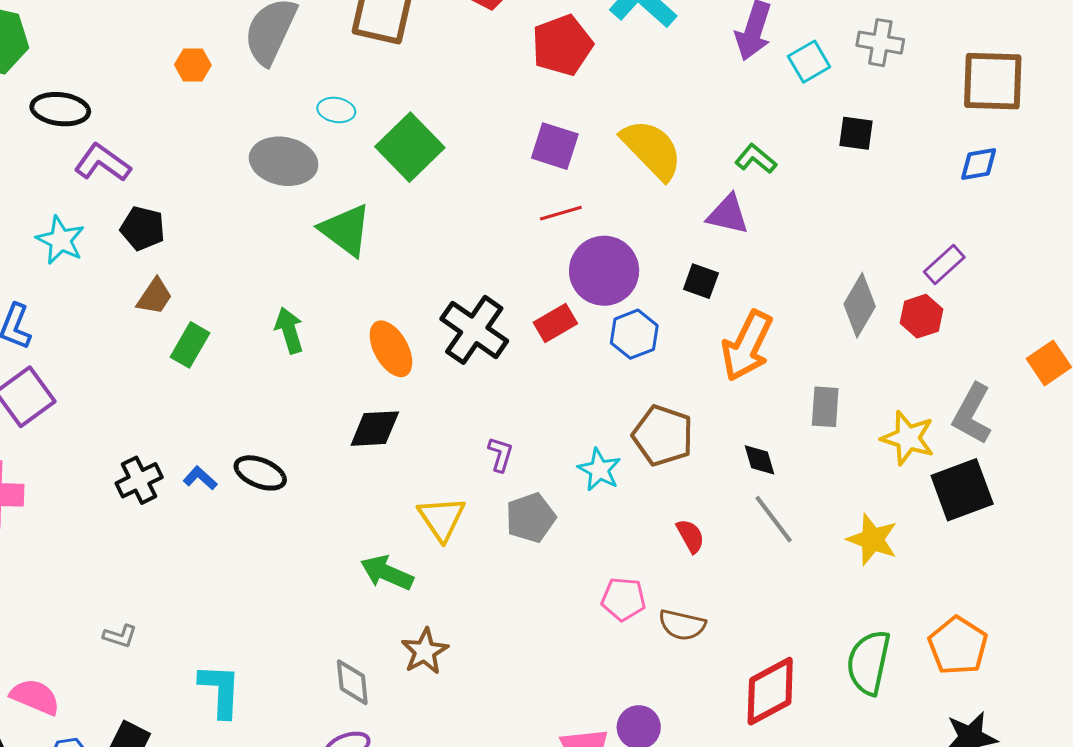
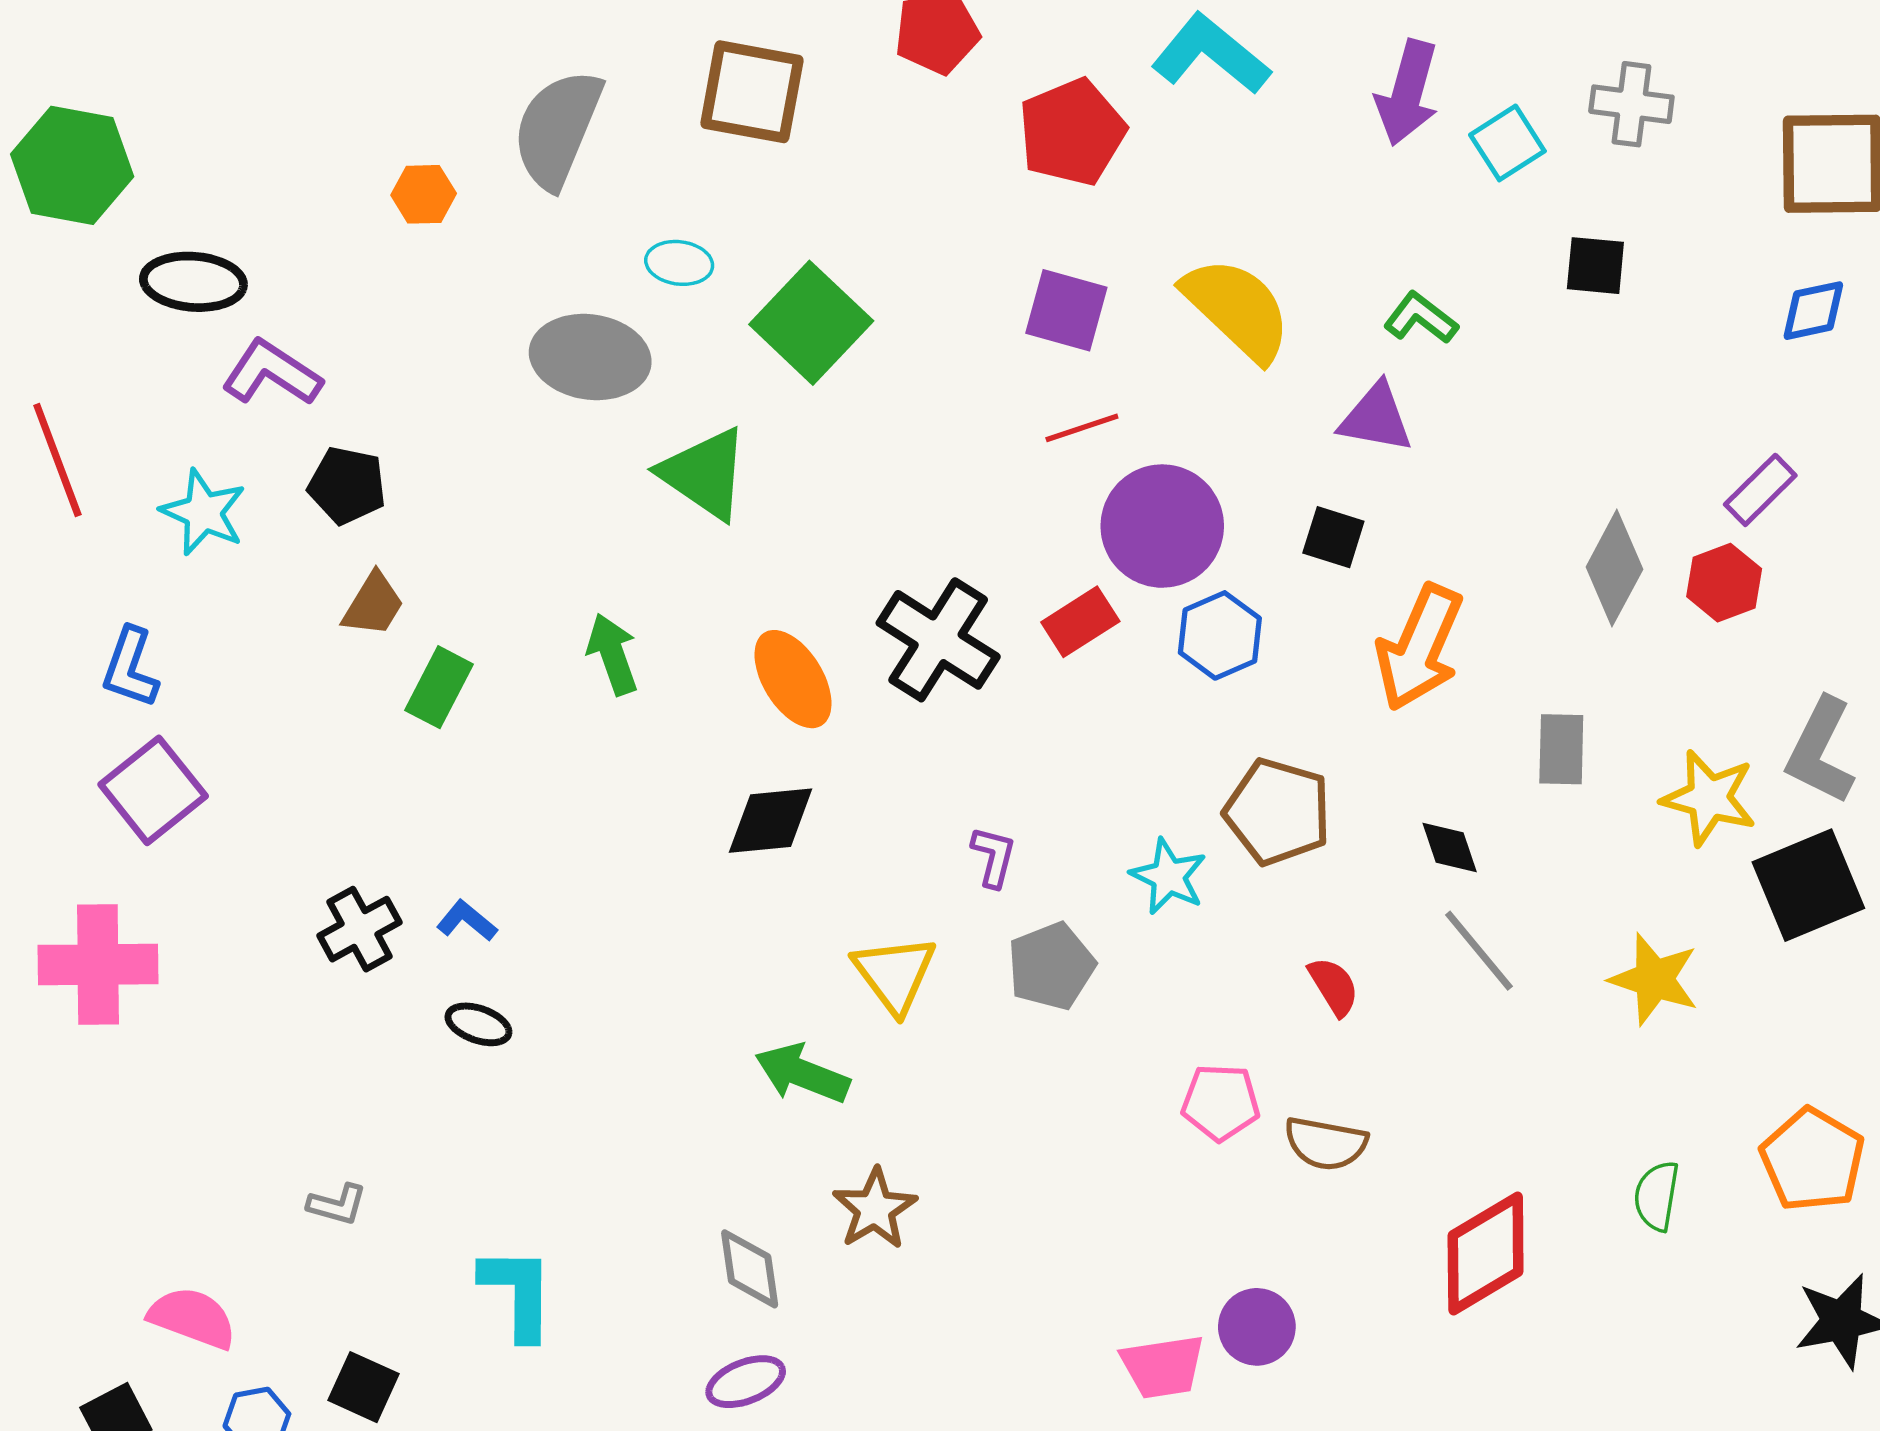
black ellipse: (260, 473) -> (478, 1024), moved, size x0.7
green semicircle: (869, 662) -> (1657, 1196), size x0.6

